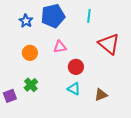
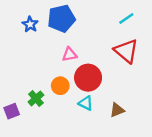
cyan line: (89, 16) -> (126, 19), moved, turned 48
orange circle: (30, 53) -> (60, 86), moved
red circle: (76, 67) -> (88, 78), size x1.5

